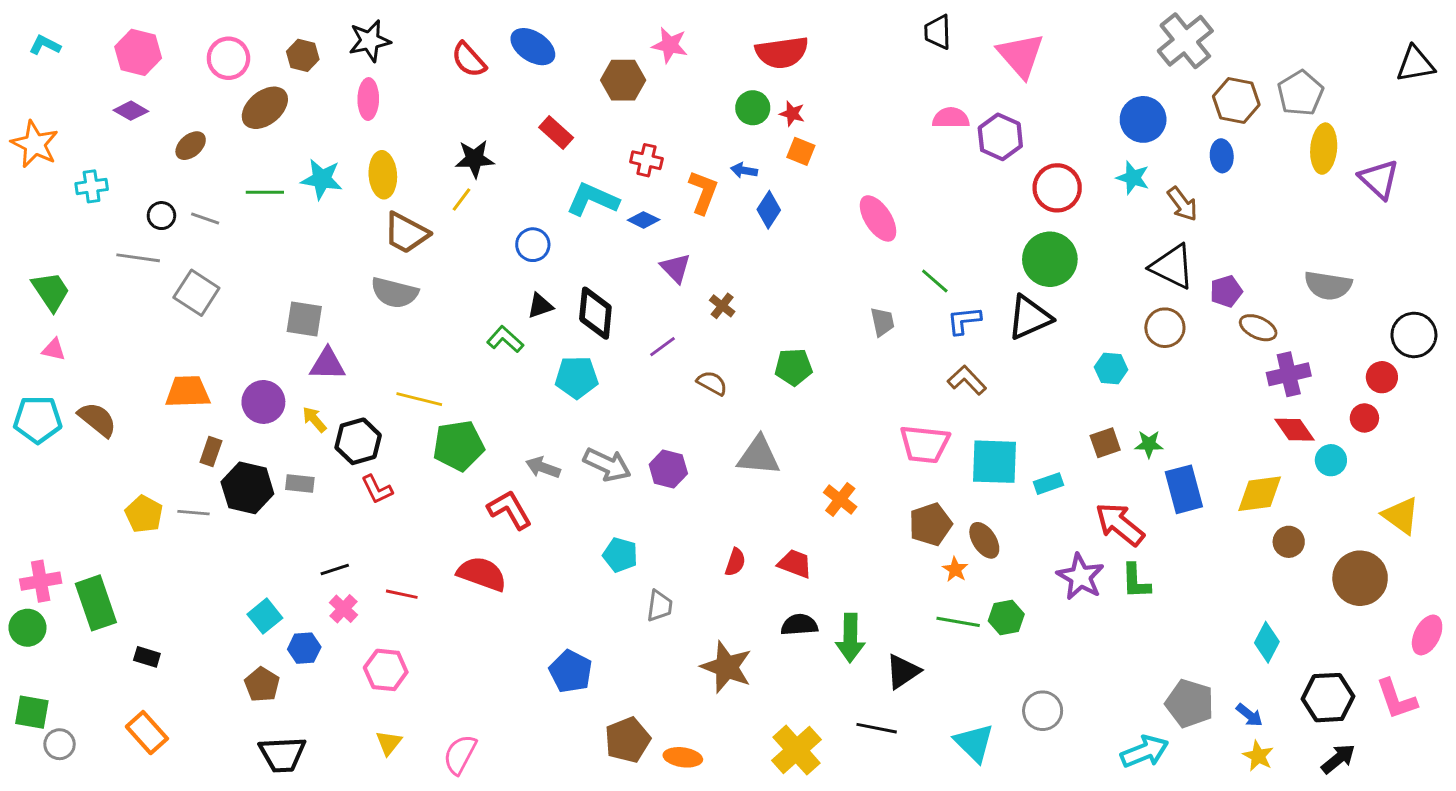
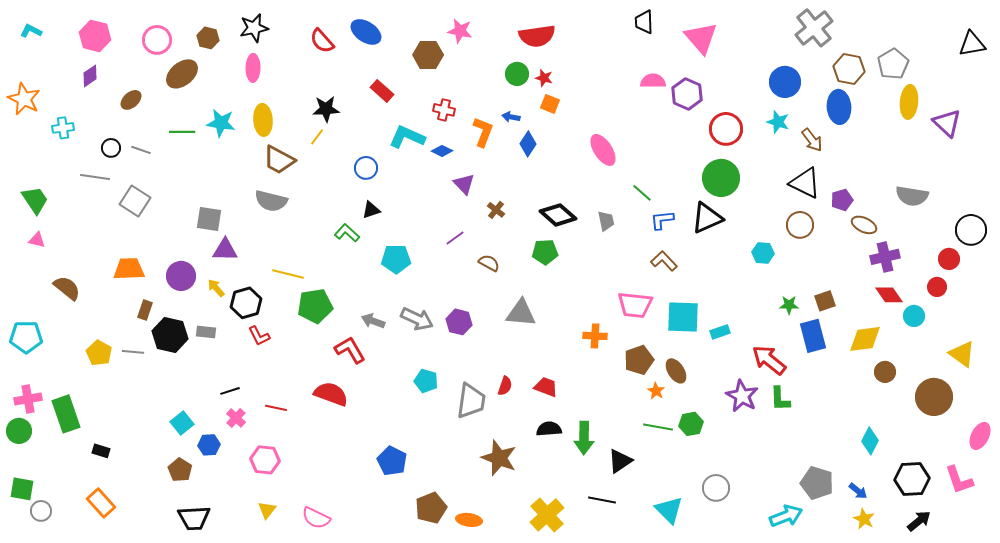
purple diamond: (131, 111) -> (90, 76), turned -65
blue ellipse: (1222, 156) -> (839, 107), size x1.5
black diamond: (595, 313) -> (558, 215), moved, turned -54
cyan pentagon: (38, 419) -> (26, 337), moved
brown square: (1105, 443) -> (825, 301), moved
orange cross: (840, 500) -> (595, 336), moved, turned -35
gray trapezoid: (660, 606) -> (471, 401), moved, size x1.6
pink semicircle: (460, 754) -> (316, 518), turned -92

